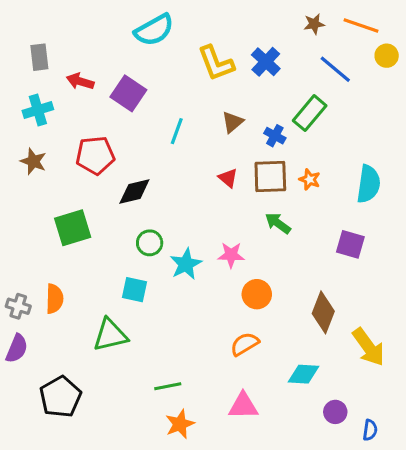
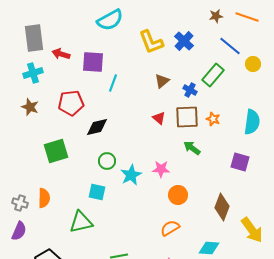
yellow circle: (387, 56) -> (253, 64), moved
gray rectangle: (39, 57) -> (34, 38), size x1.5
purple square: (128, 93) -> (93, 62), turned -30
cyan line: (177, 131) -> (113, 83), moved

